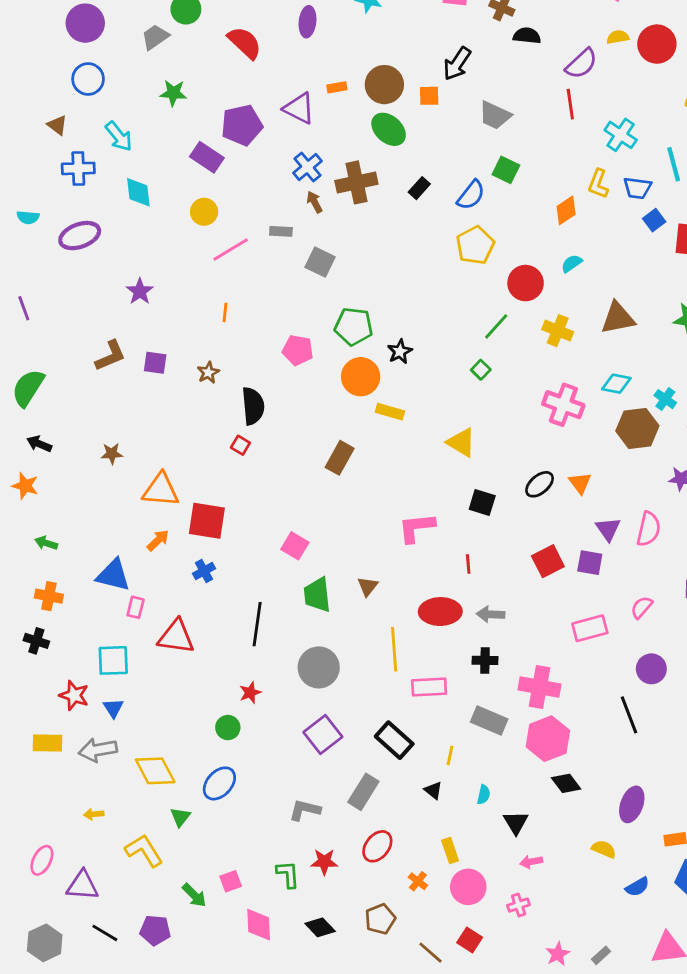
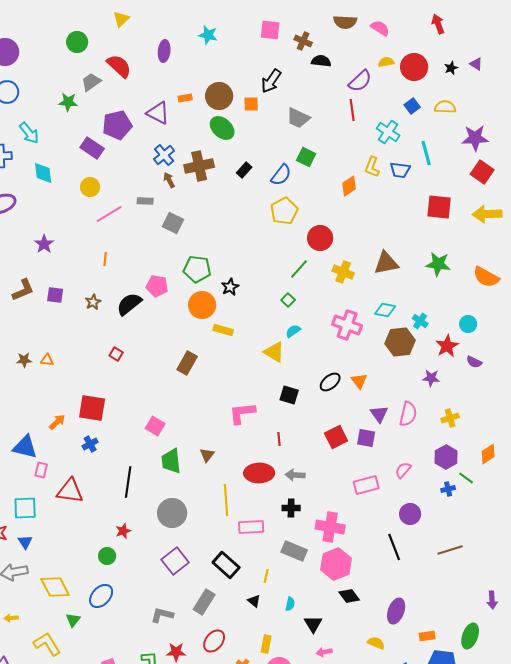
gray trapezoid: (155, 37) -> (91, 82), moved
blue square: (654, 220) -> (412, 106), moved
cyan semicircle: (572, 263) -> (293, 331), moved
black semicircle: (253, 406) -> (129, 304), moved, turned -124
orange triangle: (161, 490) -> (47, 360), moved, size x0.5
yellow rectangle: (450, 851) -> (266, 644), turned 30

